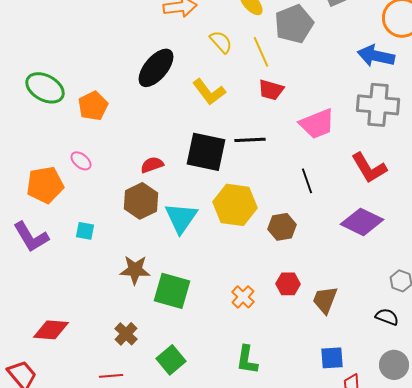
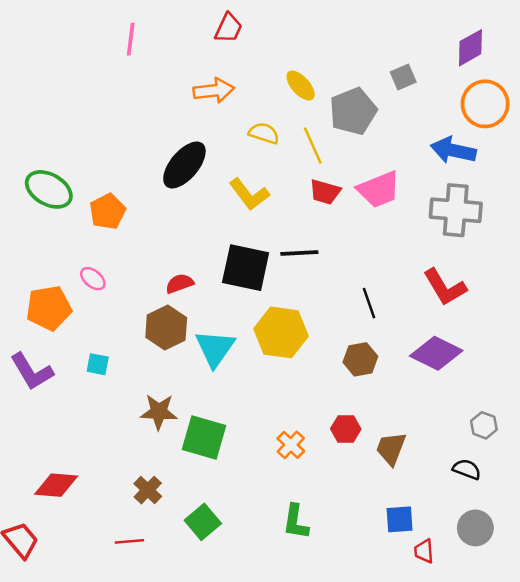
yellow semicircle: (221, 42) -> (264, 133), turned -30
pink trapezoid: (317, 124) -> (379, 189), moved
brown hexagon: (282, 227) -> (360, 359), moved

